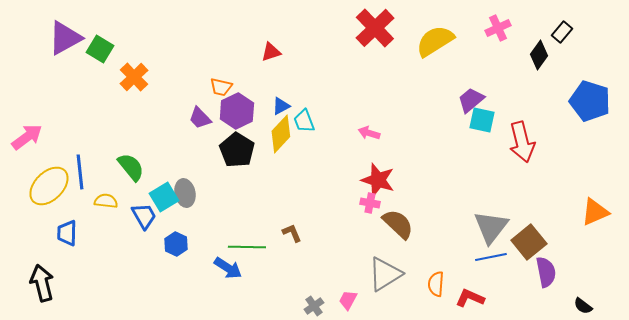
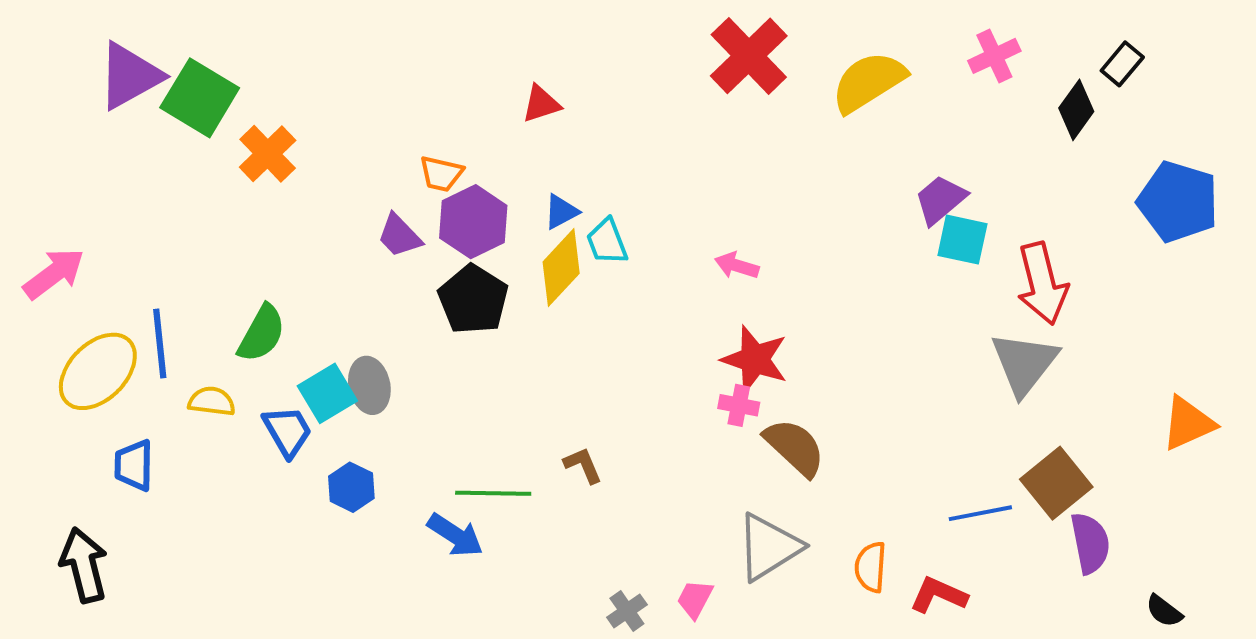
green square: (100, 49) -> (200, 98), size x1.4
green semicircle: (131, 167) -> (262, 333), turned 68
gray triangle: (491, 227) -> (1024, 363), moved

